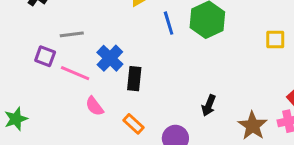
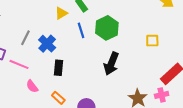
gray line: (72, 34) -> (25, 38), moved, turned -56
blue cross: (110, 58) -> (47, 44), moved
black arrow: (209, 105) -> (111, 64), moved, size x1.6

